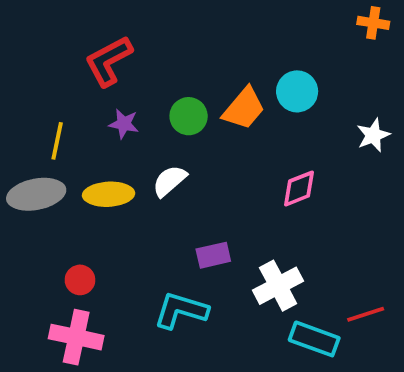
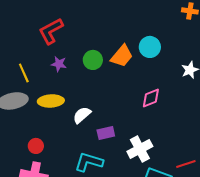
yellow line: (57, 141) -> (24, 73), turned -36
white semicircle: (169, 181) -> (82, 115), moved

